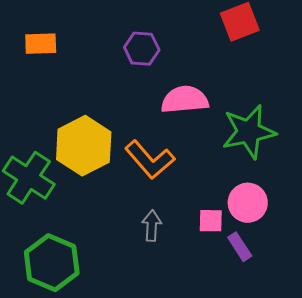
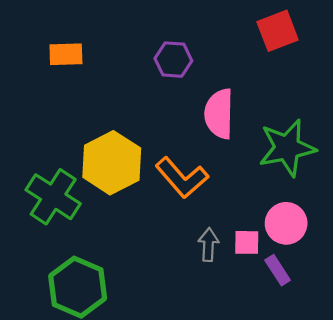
pink semicircle: (185, 100) -> (219, 114), turned -84
gray arrow: (152, 226) -> (208, 245), moved

